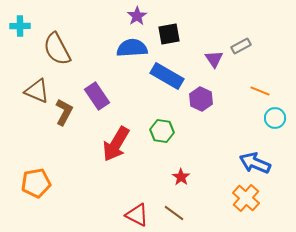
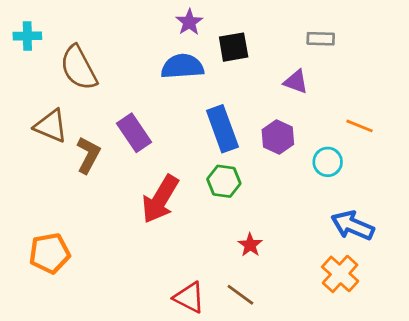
gray rectangle: (241, 46) -> (321, 39), moved, turned 30
purple triangle: (214, 59) -> (296, 82), turned -36
blue rectangle: (167, 76) -> (222, 129), moved, turned 40
cyan circle: (275, 118) -> (328, 162), moved

